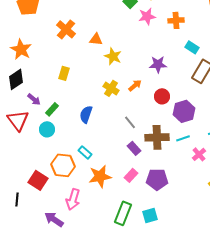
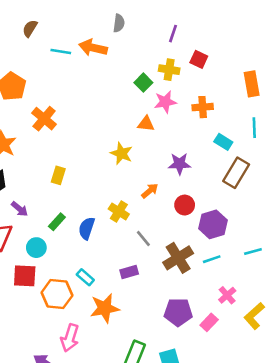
orange cross: (66, 29) -> (44, 119), moved
orange triangle: (96, 39) -> (146, 124), moved
yellow cross: (111, 88) -> (119, 211), moved
green rectangle: (52, 109) -> (57, 222), moved
brown cross: (157, 137) -> (178, 258), turned -30
purple rectangle: (134, 148) -> (129, 272), moved, turned -64
pink cross: (199, 154) -> (227, 295), moved
pink rectangle: (131, 175) -> (209, 322), moved
red square: (38, 180) -> (25, 276), moved, turned -30

